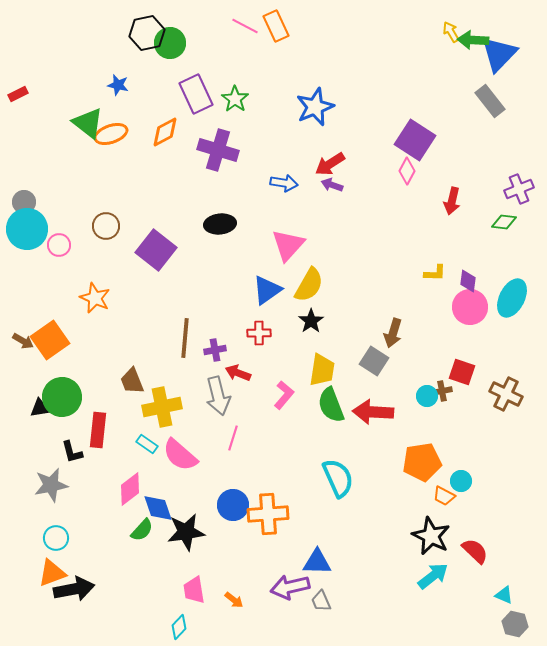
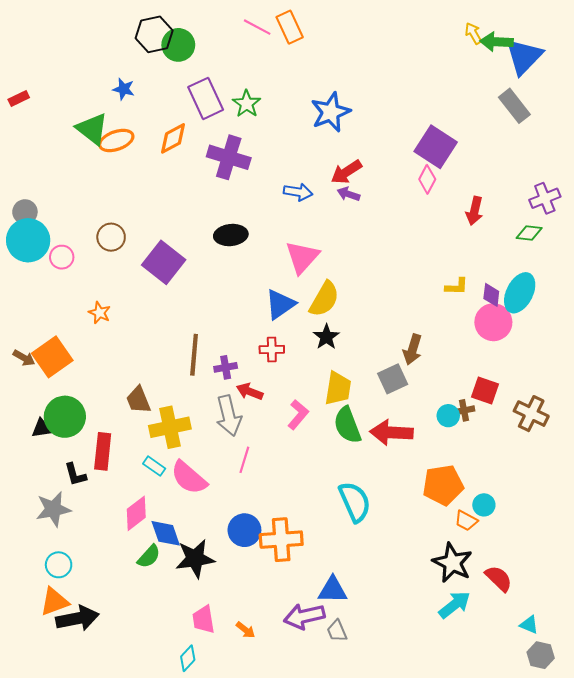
orange star: (95, 298) -> (100, 313), size x0.7
cyan ellipse: (512, 298) -> (520, 293), moved
gray square: (374, 361) -> (393, 379), turned 32

